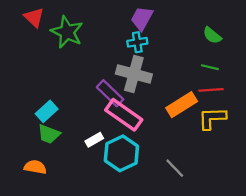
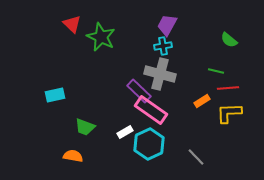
green line: (210, 67) -> (216, 71), moved
orange rectangle: (182, 105) -> (202, 101), size x0.6
cyan rectangle: (47, 111) -> (55, 95), moved, turned 30

